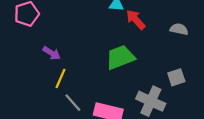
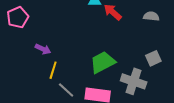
green trapezoid: (120, 57) -> (103, 62), moved

